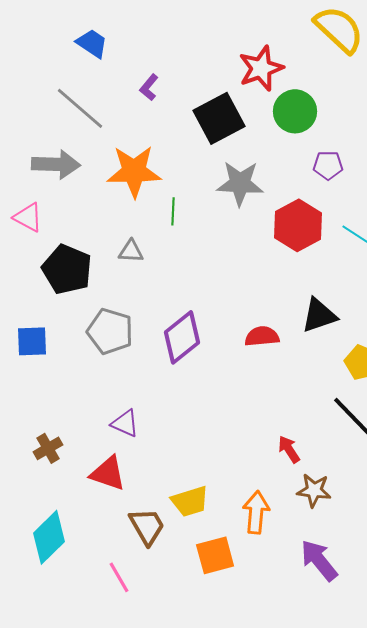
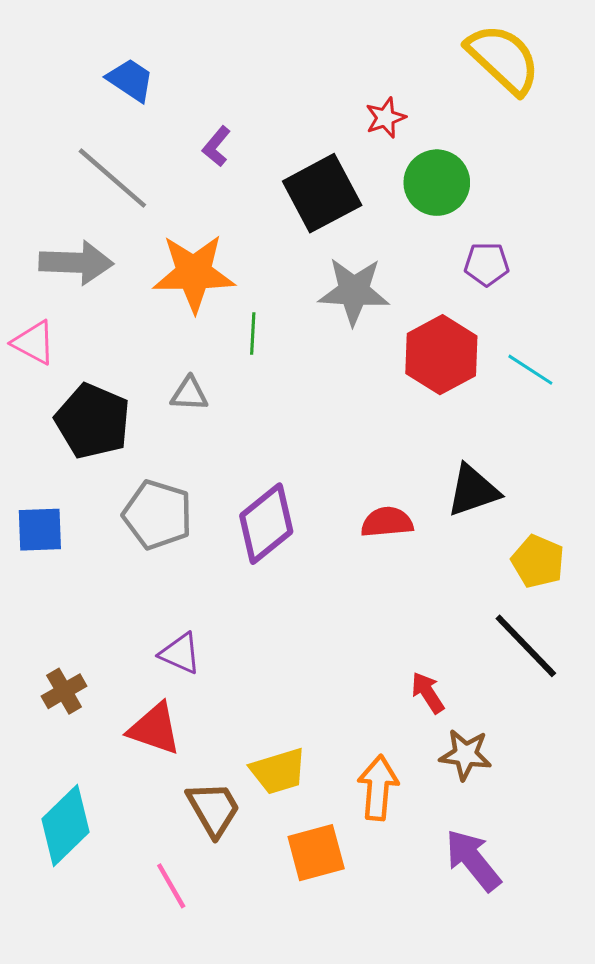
red star: (261, 68) -> (385, 118), size x0.6

